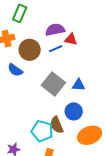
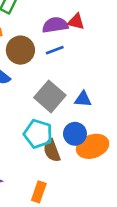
red triangle: (71, 39) -> (76, 22), moved
cyan pentagon: (42, 131) -> (38, 134), moved
orange ellipse: (90, 135) -> (93, 146), moved

